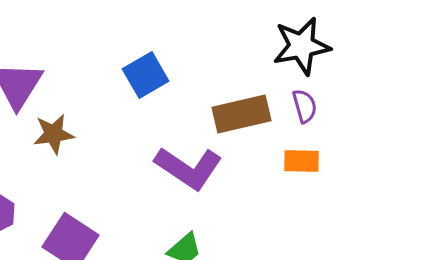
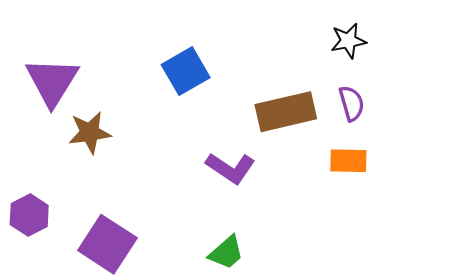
black star: (302, 46) -> (348, 41), size x0.6
purple L-shape: (189, 168) -> (231, 168), size x0.7

